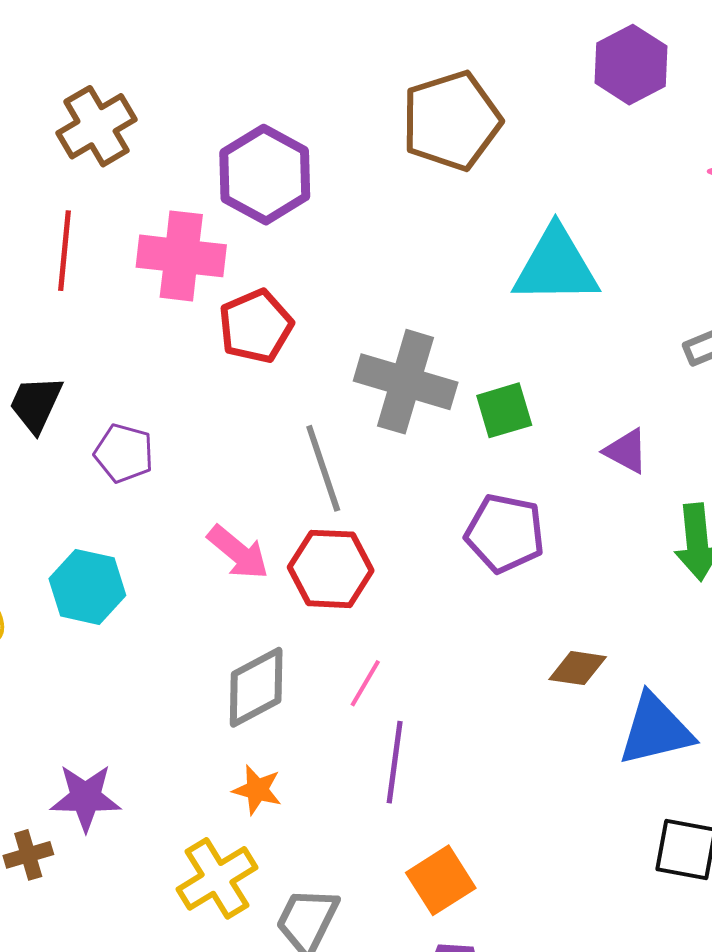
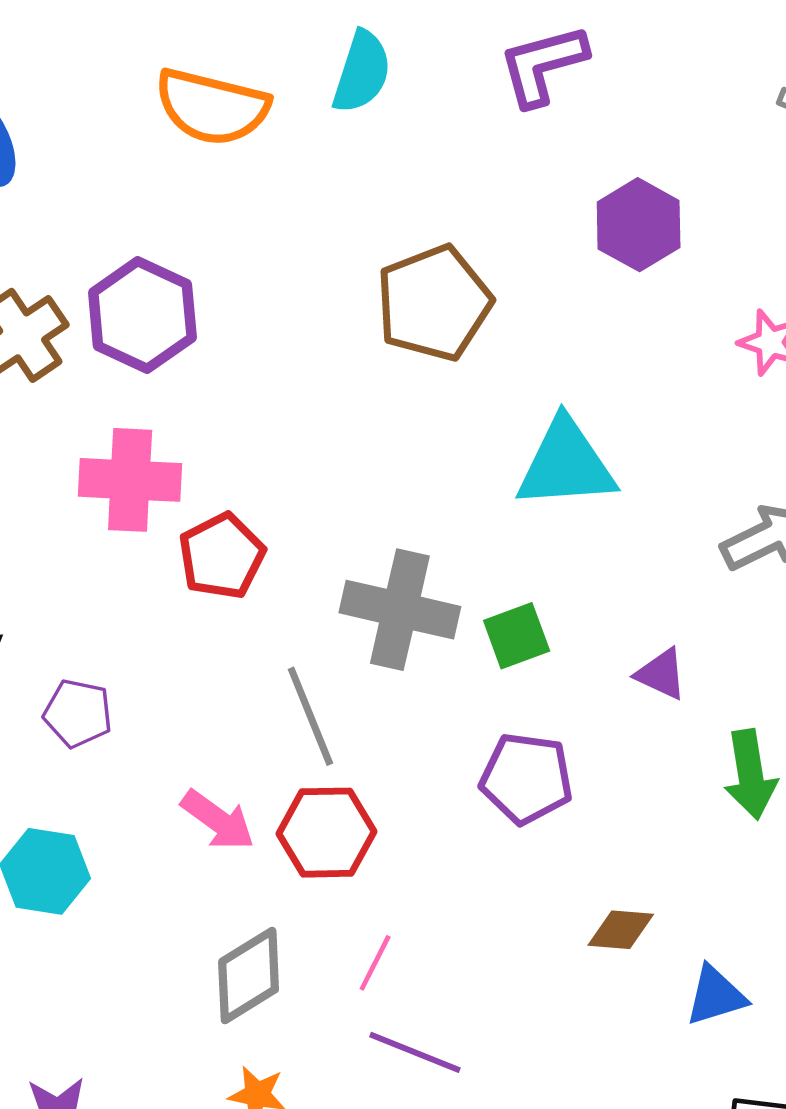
purple hexagon: (265, 175) -> (142, 315), moved
blue triangle: (656, 730) -> (716, 996), size x0.7
purple line: (395, 762) -> (415, 1052), turned -72

